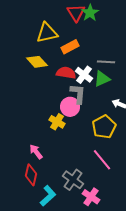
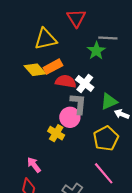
green star: (90, 13) -> (96, 51), moved
orange rectangle: (70, 47) -> (53, 67), moved
gray line: (106, 62) -> (108, 38), moved
green triangle: (102, 79) -> (109, 101), moved

